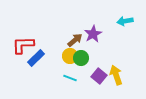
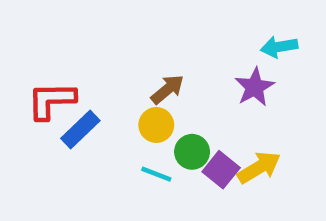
purple star: (93, 34) -> (255, 87), moved
green circle: (81, 58) -> (192, 152), moved
yellow arrow: (116, 75) -> (259, 167), turned 78

